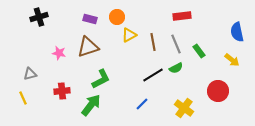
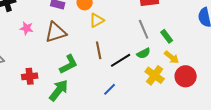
brown line: (153, 42) -> (99, 50), moved
pink star: (59, 53) -> (27, 28), moved
yellow arrow: (232, 60) -> (172, 57), moved
yellow cross: (184, 108) -> (155, 75), moved

